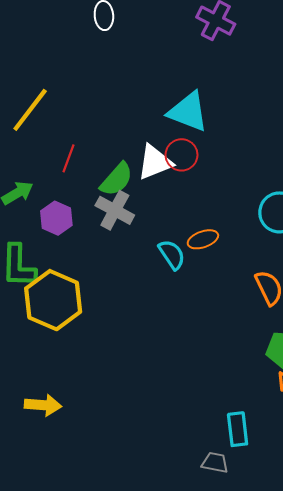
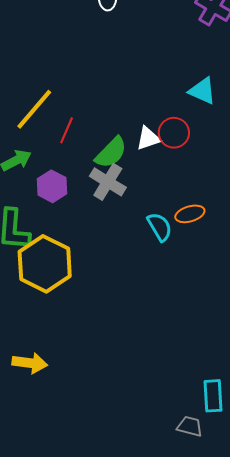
yellow line: (30, 110) -> (34, 109), moved
cyan triangle: (188, 112) -> (202, 91), moved, size x0.7
white triangle: (155, 162) -> (148, 138), size x0.7

